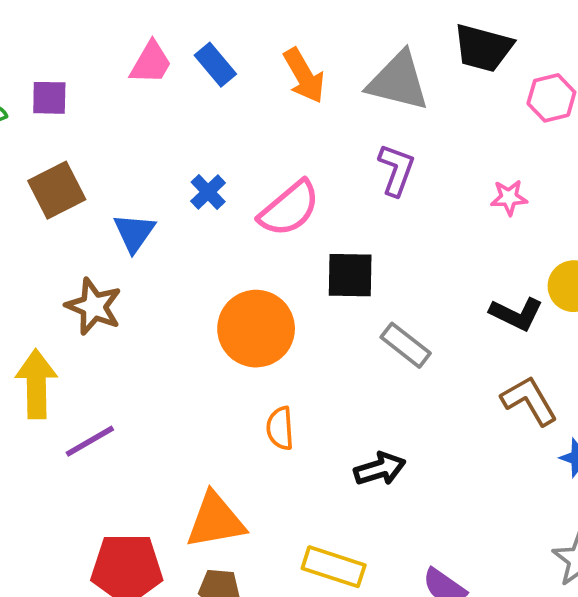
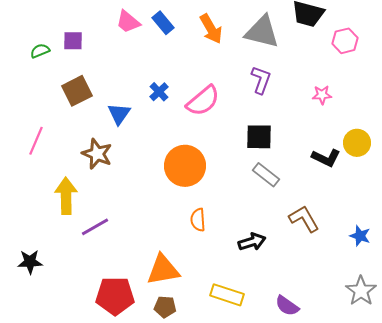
pink trapezoid: (151, 63) -> (128, 22), turned 100
black square: (350, 275) -> (259, 137), moved
brown L-shape: (529, 401) -> (304, 219), moved

